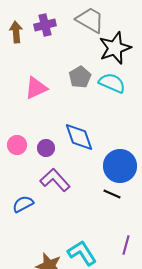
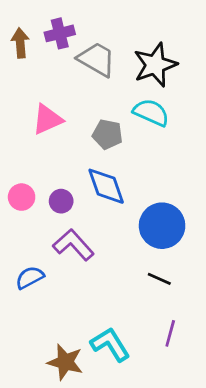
gray trapezoid: (90, 20) -> (97, 59), moved
gray pentagon: (80, 77) -> (107, 134), moved, turned -30
black line: (112, 194) -> (159, 279), moved

